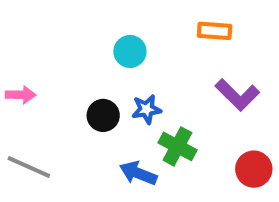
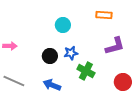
purple L-shape: (237, 95) -> (115, 46), turned -60
blue arrow: (138, 173) -> (52, 85), moved

